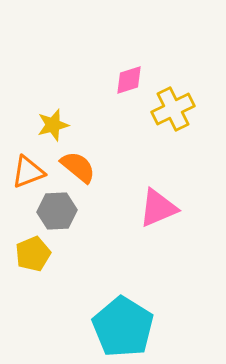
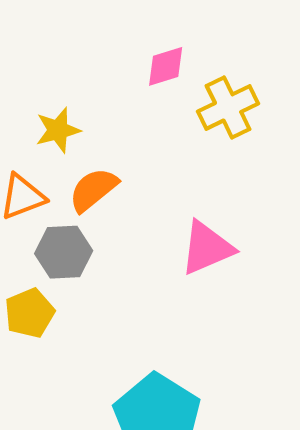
orange semicircle: (78, 167) -> (93, 190), turned -78

